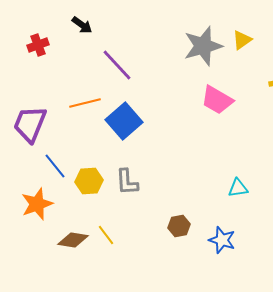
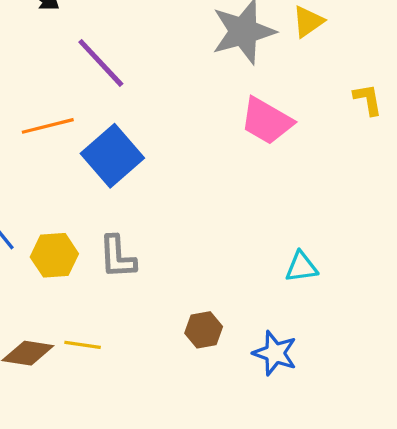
yellow line: (106, 235) -> (83, 345), turned -45

